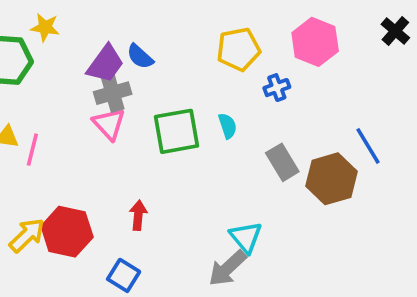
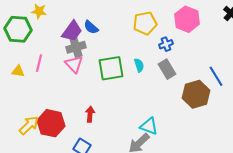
pink line: (32, 150) -> (39, 63), moved
gray rectangle: (282, 162) -> (167, 69), moved
cyan triangle: (246, 237) -> (149, 126), turned -30

